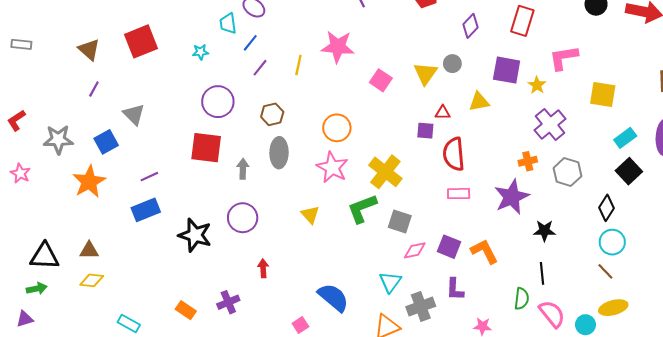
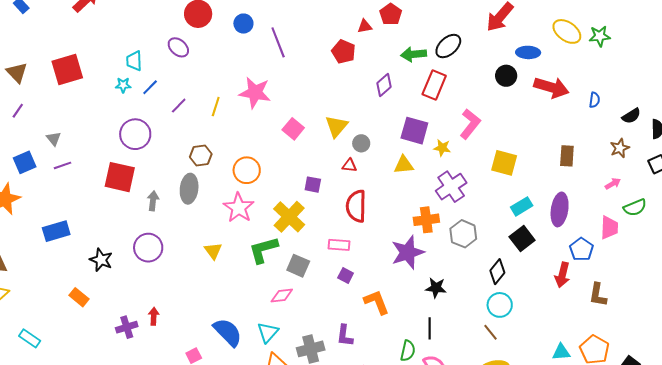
cyan trapezoid: (228, 23) -> (134, 61), moved
blue line: (250, 43) -> (150, 87), moved
pink L-shape: (564, 58) -> (470, 124), turned 132
gray circle: (452, 64) -> (361, 143), moved
yellow star: (537, 85) -> (442, 148), turned -30
yellow triangle: (479, 102) -> (404, 165), moved
gray triangle: (134, 114) -> (54, 139), size x0.7
brown hexagon: (272, 114) -> (201, 156), moved
purple square: (425, 131) -> (313, 185), moved
orange cross: (528, 161) -> (426, 220), size x1.4
purple line: (149, 177) -> (63, 165), moved
pink rectangle: (459, 194) -> (339, 245), moved
black star: (195, 235) -> (101, 260), size x0.7
purple square: (449, 247) -> (346, 276), moved, size x0.7
pink diamond: (415, 250) -> (282, 295), moved
red arrow: (263, 268) -> (154, 316), moved
cyan triangle: (390, 282) -> (268, 332), moved
orange rectangle: (186, 310) -> (79, 297), moved

